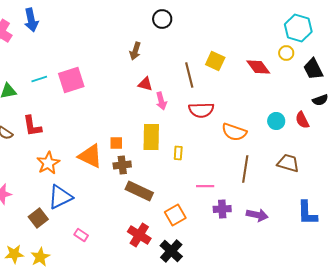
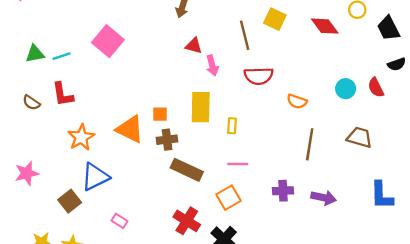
cyan line: (39, 79) -> (61, 56), moved
pink square: (71, 80) -> (108, 41), turned -32
orange semicircle: (234, 132) -> (297, 101), size x0.7
pink line: (205, 186) -> (238, 164), moved

